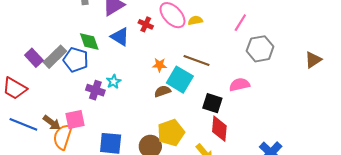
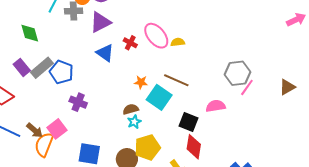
pink line: (240, 23) -> (247, 87), moved
green diamond: (89, 42) -> (30, 33), moved
cyan star: (114, 82) -> (134, 122), moved
brown semicircle: (162, 91) -> (131, 109), moved
pink square: (75, 120) -> (57, 129), turned -30

